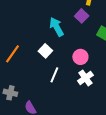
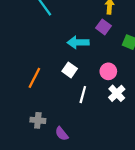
cyan arrow: (57, 27) -> (78, 42), turned -54

